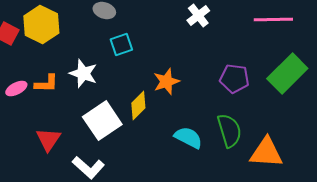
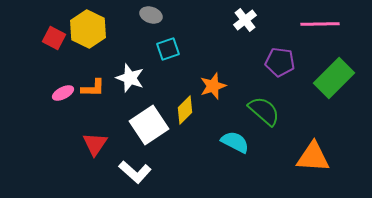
purple pentagon: (234, 79) -> (280, 62), moved
green semicircle: (229, 131) -> (264, 111), moved, turned -32

